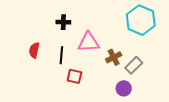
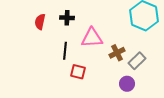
red semicircle: (34, 50) -> (40, 22), moved

